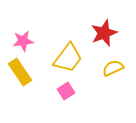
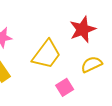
pink square: (66, 91) -> (65, 87), moved

